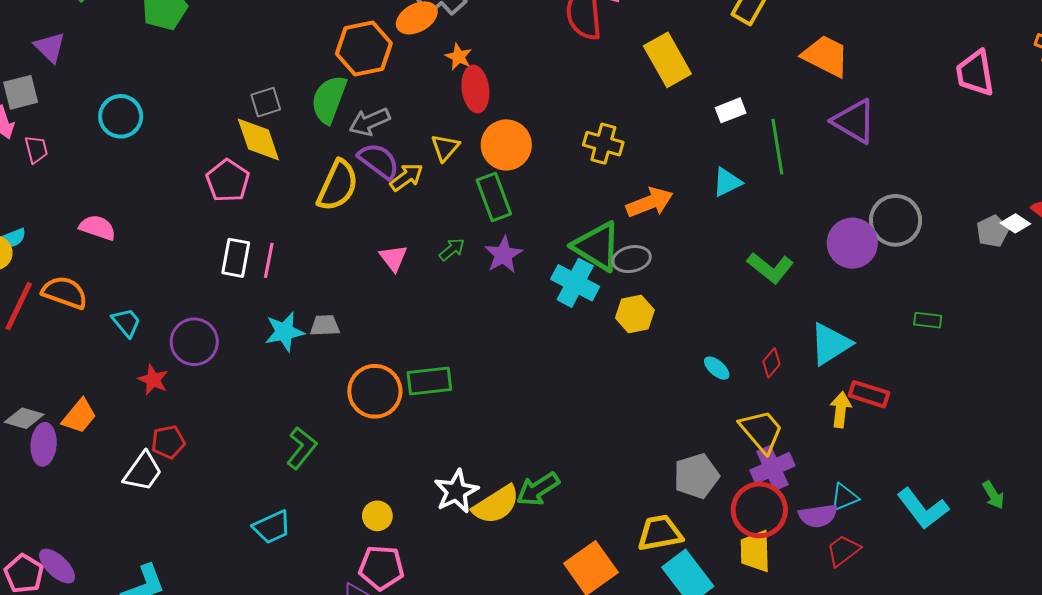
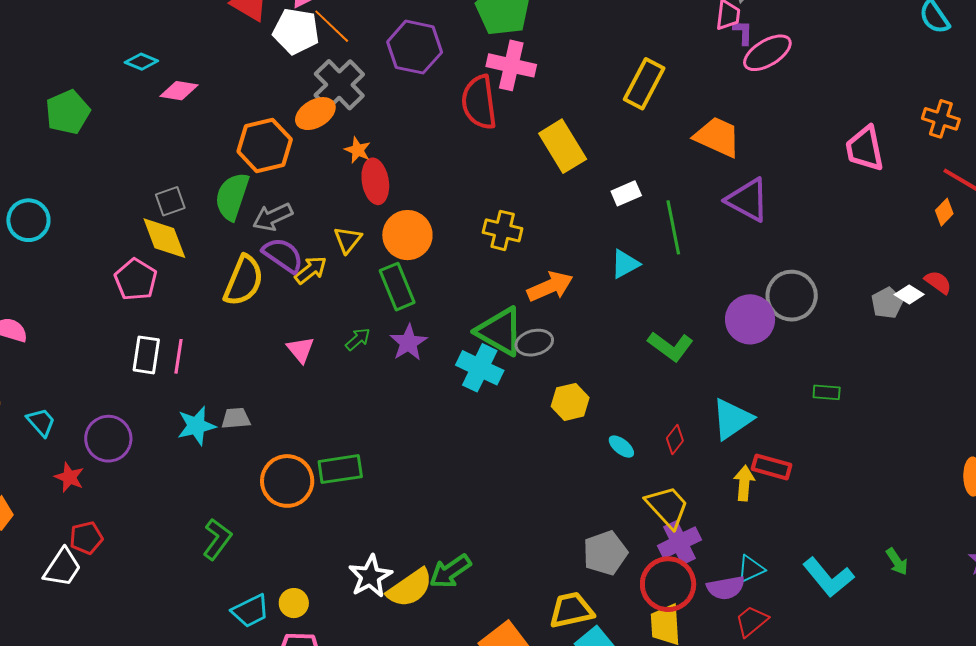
yellow hexagon: (635, 314) -> (570, 402), moved
cyan trapezoid: (272, 527) -> (250, 611), moved

